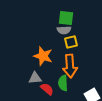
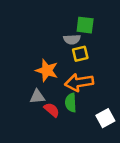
green square: (66, 18) -> (85, 25), moved
orange arrow: (70, 66) -> (79, 82), turned 85

